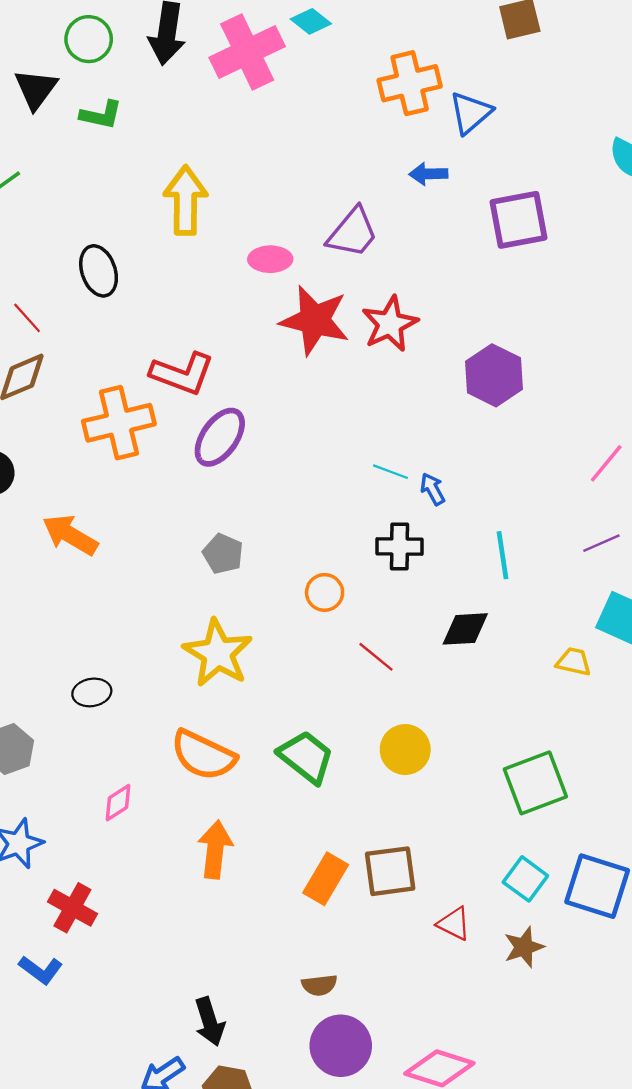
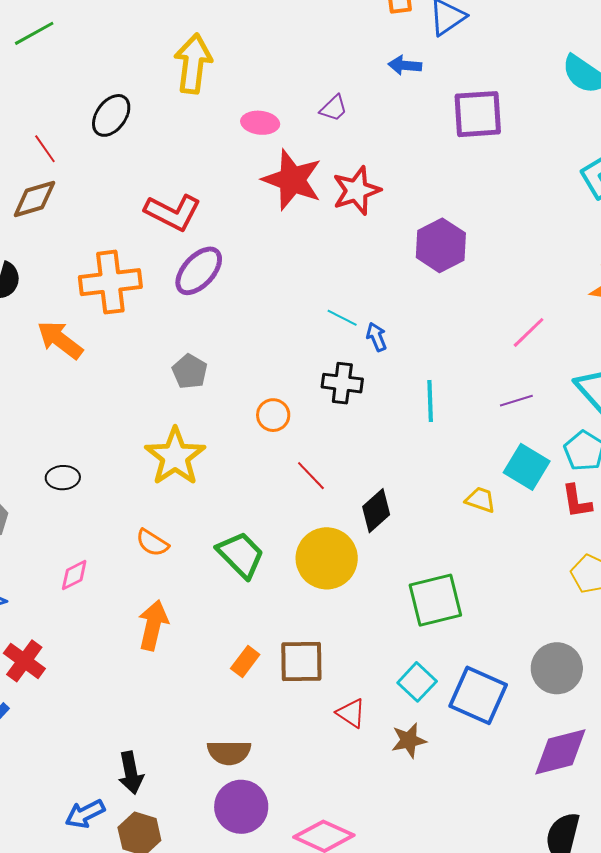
purple trapezoid: (353, 233) -> (334, 108), size x0.6
black ellipse: (99, 271) -> (111, 115), turned 48
orange cross: (119, 423) -> (110, 282), moved
black diamond: (465, 629) -> (376, 511), moved, turned -45
yellow circle: (405, 750) -> (327, 558), size x1.4
orange semicircle: (203, 755) -> (152, 543), size x0.6
orange rectangle: (326, 879) -> (245, 662), size x0.7
brown semicircle: (319, 985) -> (229, 752), size x1.4

